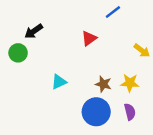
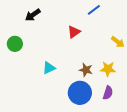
black arrow: (34, 31) -> (33, 15), moved
purple semicircle: (130, 112) -> (108, 93), turned 32

